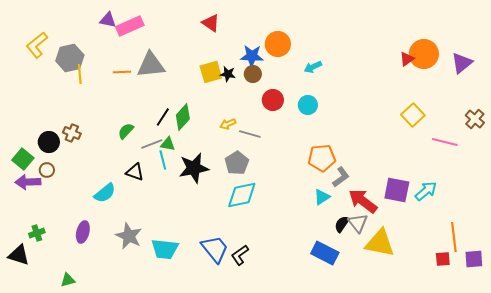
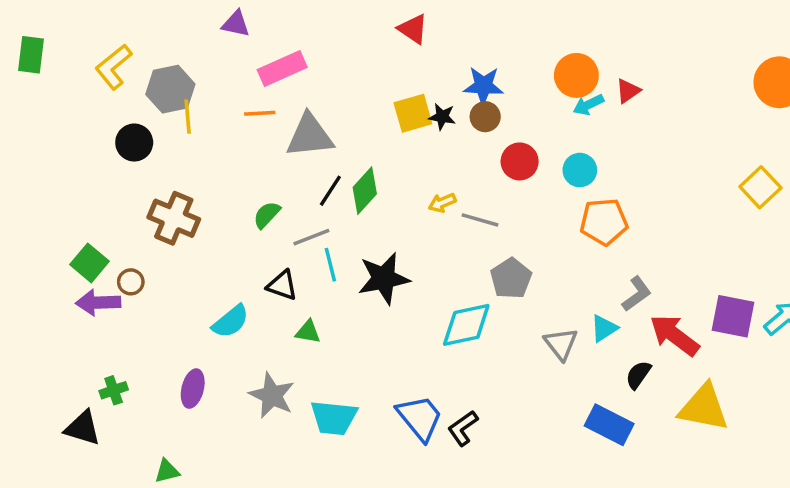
pink rectangle: (130, 26) -> (282, 69), moved
orange circle: (278, 44) -> (576, 75), moved
red triangle: (407, 59) -> (628, 91), moved
gray triangle: (151, 65) -> (310, 136), moved
brown cross: (72, 133) -> (174, 218), size x1.6
black circle: (49, 142) -> (134, 143), moved
green triangle: (168, 144) -> (308, 332), moved
orange pentagon: (322, 158) -> (604, 222), moved
gray pentagon: (237, 163) -> (511, 278), moved
gray triangle: (358, 223) -> (561, 344), moved

